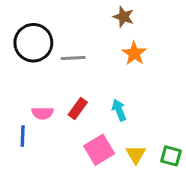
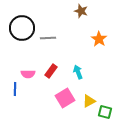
orange star: (134, 53) -> (99, 39), moved
yellow triangle: (136, 154) -> (89, 101), turned 32
green square: (171, 156) -> (105, 112), moved

